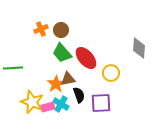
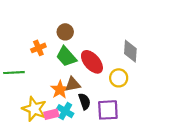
orange cross: (41, 29) -> (38, 48), moved
gray diamond: (139, 48) -> (130, 51), moved

